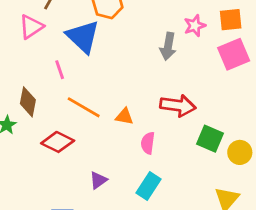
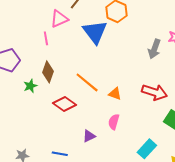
pink line: (60, 70) -> (46, 38), moved
pink semicircle: (148, 143) -> (114, 122), moved
cyan rectangle: (149, 186) -> (147, 149), moved

